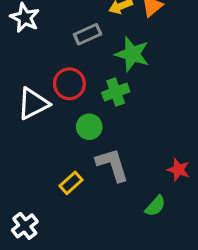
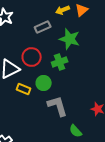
yellow rectangle: (71, 183) -> (24, 89), moved, turned 64
green semicircle: (155, 206) -> (76, 131), moved, turned 96

